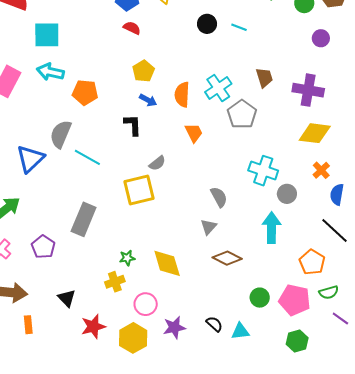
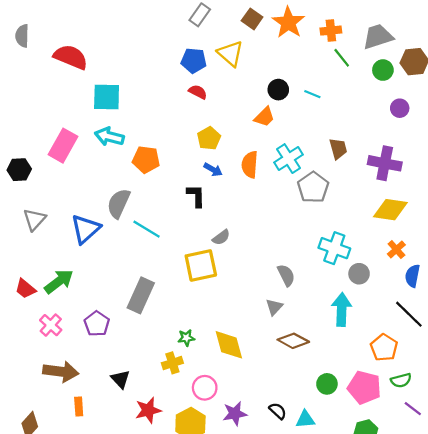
orange trapezoid: (194, 133) -> (264, 117), moved, turned 70

